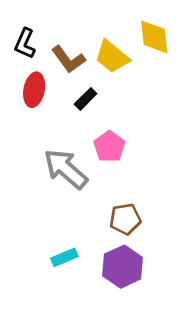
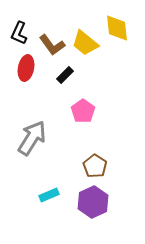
gray arrow: (66, 169) -> (32, 138), moved, turned 81
brown pentagon: (125, 219) -> (95, 166), turned -30

